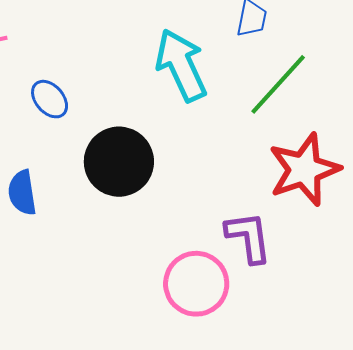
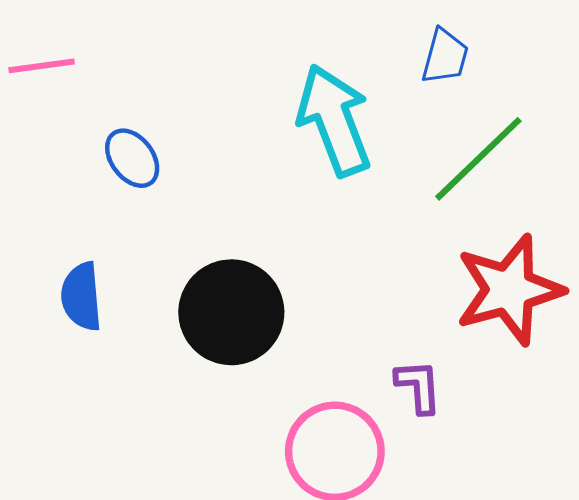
black circle: (119, 162) -> (231, 312), moved
purple L-shape: (249, 237) -> (418, 386), size x0.7

